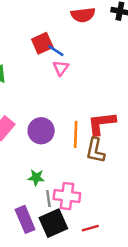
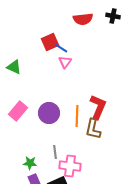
red L-shape: (101, 123) -> (98, 107), turned 120
green star: (36, 178) -> (30, 163), moved
gray line: (48, 199) -> (55, 152), moved

